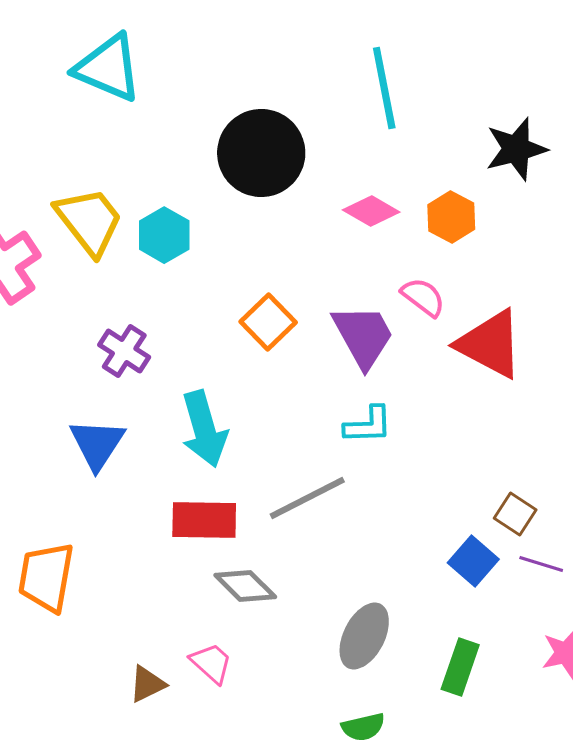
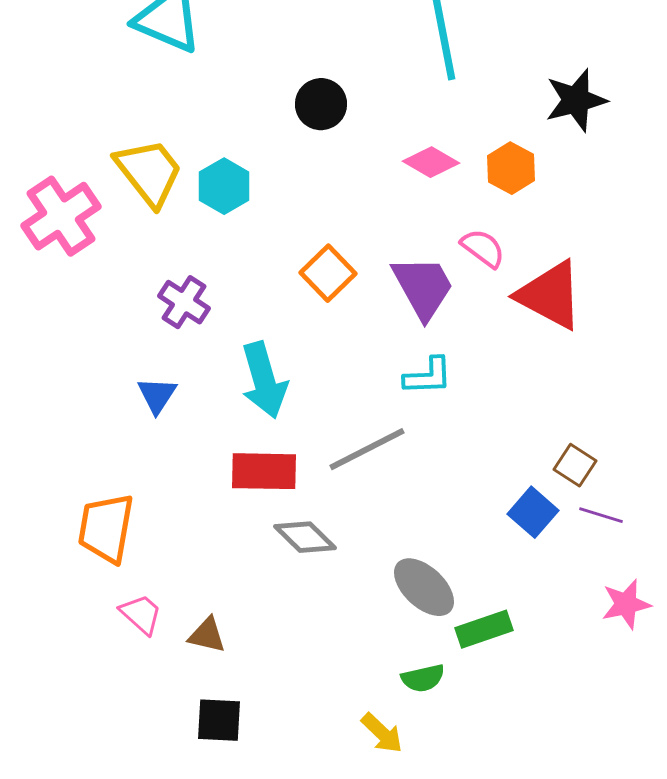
black circle: (261, 153) -> (321, 104), size x0.6
blue triangle: (97, 444) -> (157, 395), size x0.7
gray ellipse: (364, 636) -> (424, 587), turned -74
pink trapezoid: (211, 663) -> (141, 614), moved
green rectangle: (460, 667) -> (484, 629), moved, turned 52
brown triangle: (147, 684) -> (207, 635), turned 39

